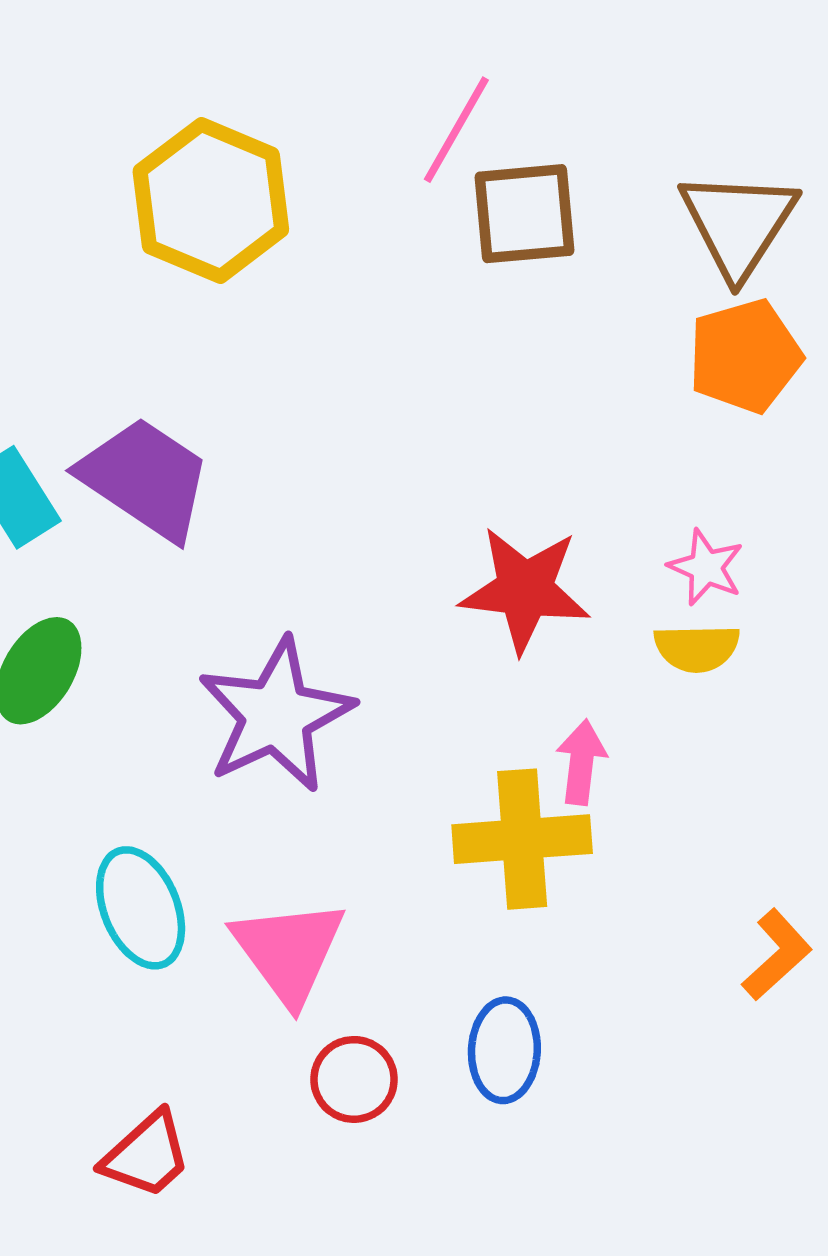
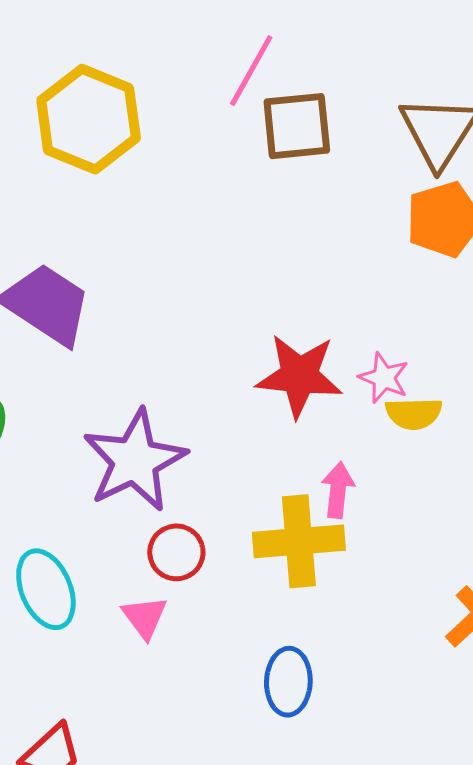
pink star: (706, 567) -> (384, 378), moved
pink triangle: (289, 951) -> (145, 617), size x0.6
red circle: (354, 1079) -> (176, 552), moved

